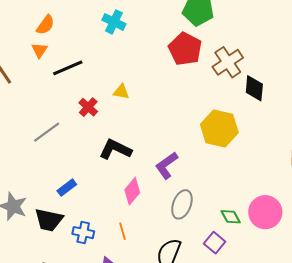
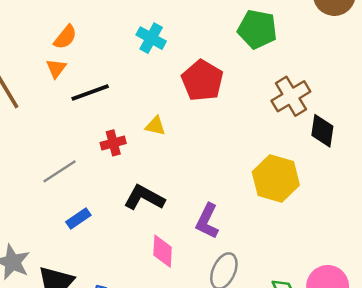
red pentagon: (185, 49) -> (202, 80), moved
red cross: (88, 107) -> (113, 143), turned 30
purple L-shape: (167, 165) -> (207, 221), turned -32
blue rectangle: (67, 188) -> (78, 219), moved
pink diamond: (132, 191) -> (163, 251), turned -40

